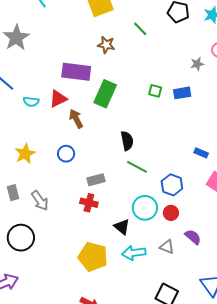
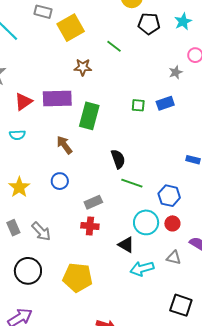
red triangle: (58, 99) -> (23, 102), moved
yellow pentagon: (93, 257) -> (78, 277), moved

